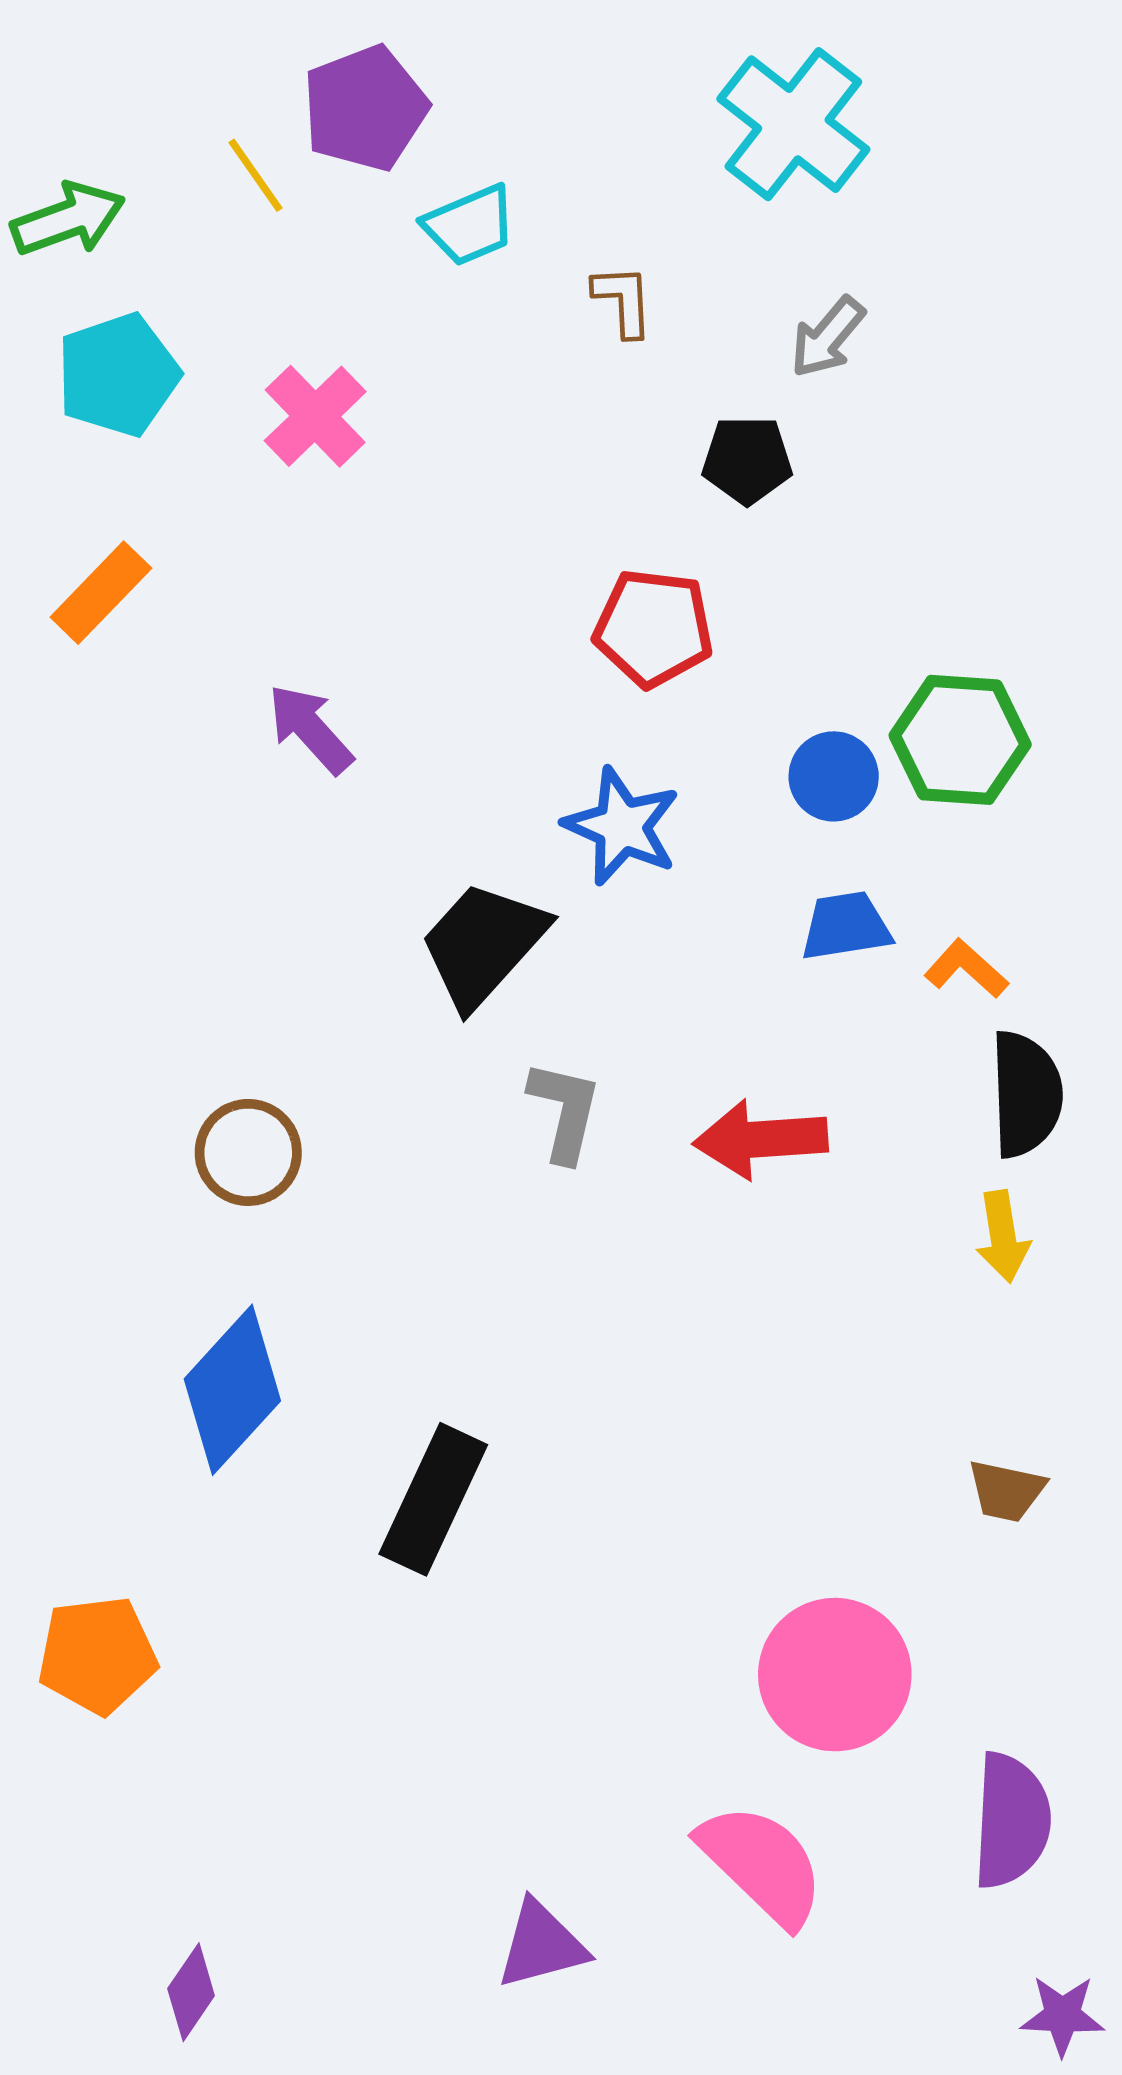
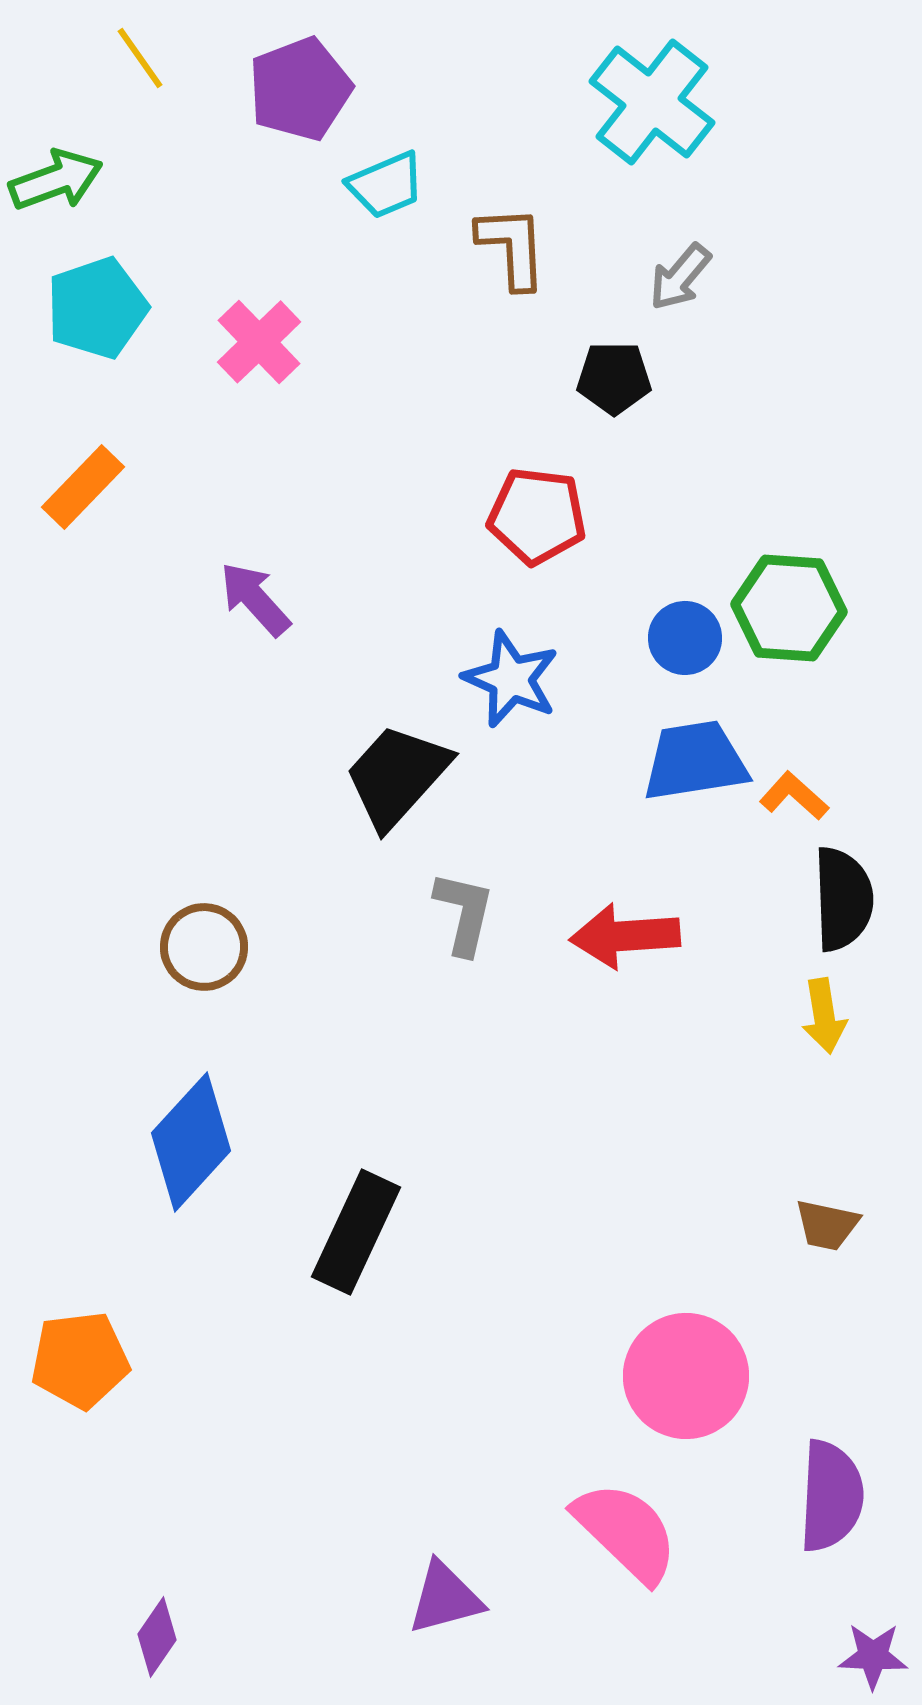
yellow line: (256, 175) -> (140, 58), moved
brown L-shape: (623, 301) -> (512, 247), size x1.4
blue trapezoid: (846, 926) -> (695, 761), size x1.4

